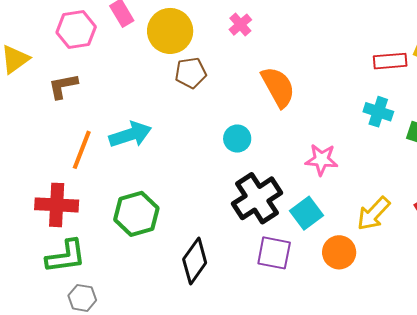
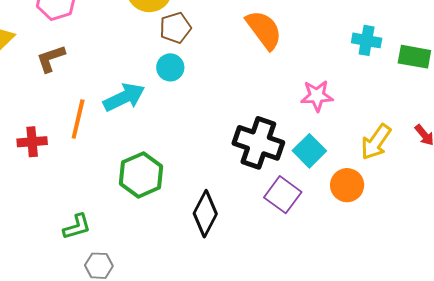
cyan circle: (237, 139) -> (170, 67), moved
black cross: (257, 198) -> (258, 143), turned -30
red cross: (57, 205) -> (32, 142), moved, size x0.7
purple square: (274, 253) -> (283, 195), turned 33
green L-shape: (66, 256) -> (77, 227), size x0.7

